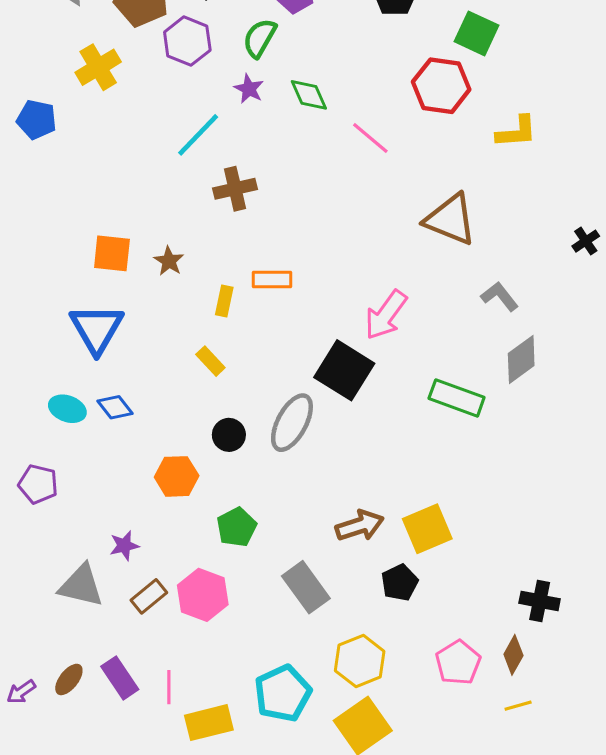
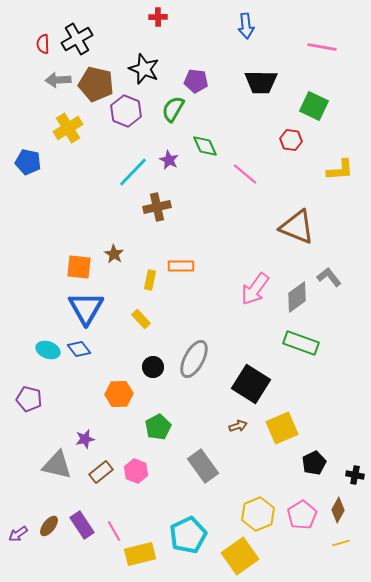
red hexagon: (441, 86) -> (291, 140), size x0.6
purple star: (249, 89) -> (169, 160), moved
orange square: (112, 253) -> (79, 267), moved
blue triangle: (97, 329) -> (86, 308), moved
gray diamond: (521, 360) -> (297, 297), moved
black square: (344, 370) -> (251, 384), moved
brown arrow: (360, 526) -> (238, 426), size x0.6
black pentagon: (400, 583) -> (314, 463), moved
pink hexagon: (203, 595) -> (136, 471), size x0.7
black cross: (540, 601) -> (355, 475), size x0.7
yellow hexagon: (360, 661) -> (258, 514), moved
pink line: (169, 687) -> (114, 531), turned -30

